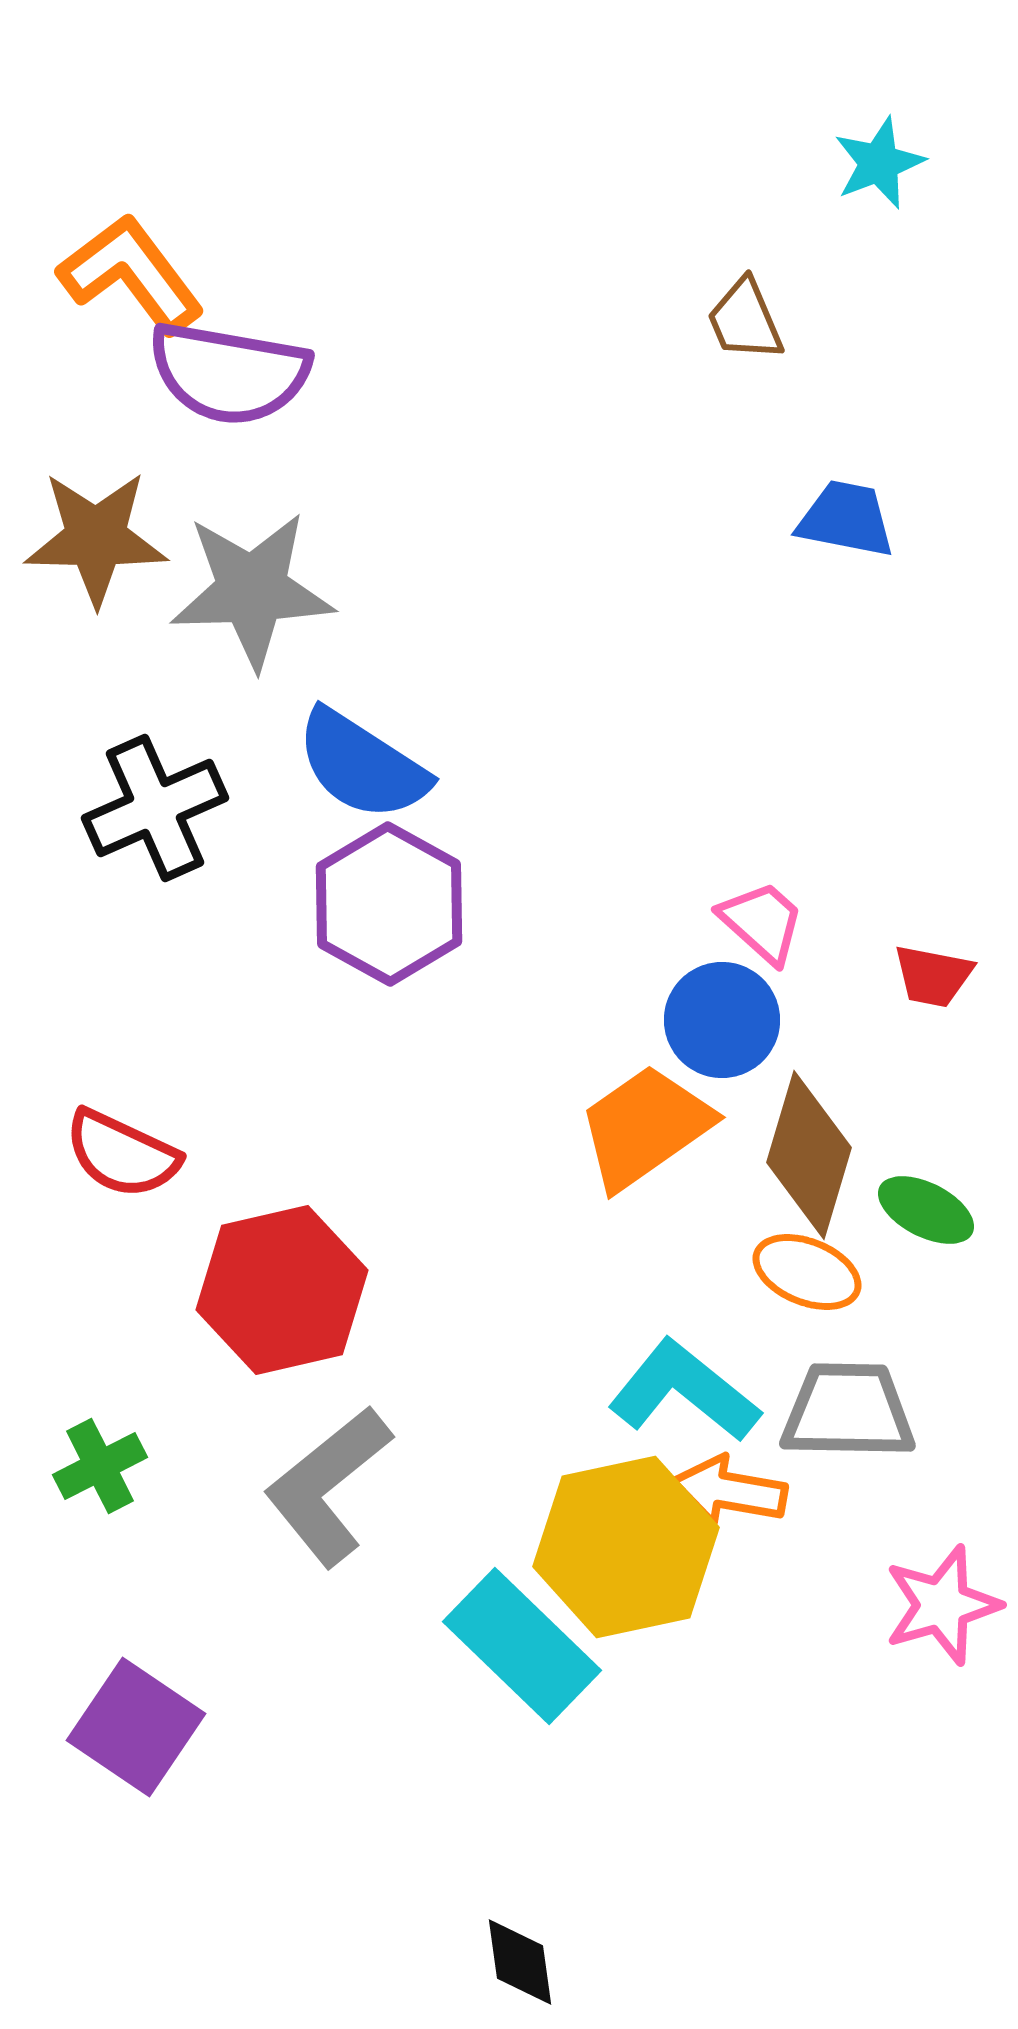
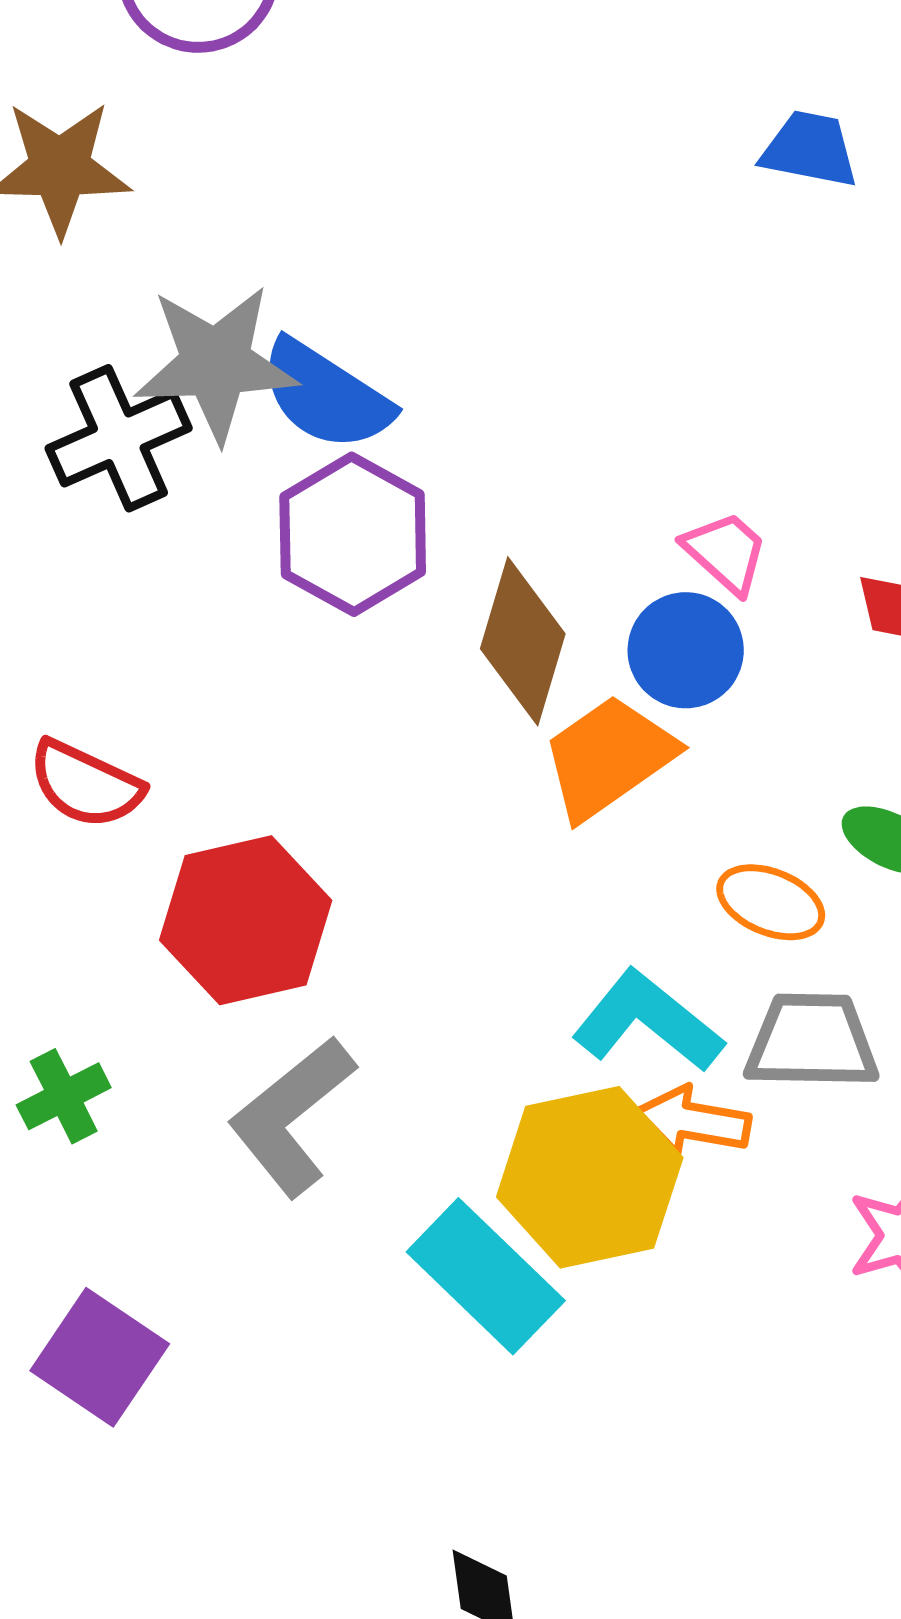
gray star: (252, 590) -> (216, 363), moved
brown diamond: (809, 1155) -> (523, 641), moved

